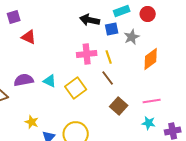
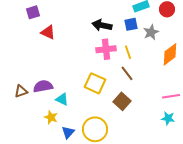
black arrow: (90, 20) -> (102, 25), moved
purple semicircle: (24, 80) -> (43, 86), moved
cyan triangle: (50, 81) -> (62, 99), moved
yellow square: (76, 88) -> (95, 83), turned -30
brown square: (119, 106) -> (122, 101), moved

